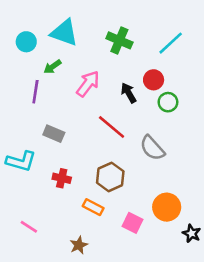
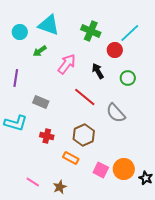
red circle: (154, 80) -> (115, 50), moved
purple line: (35, 92) -> (16, 78), moved
orange circle: (167, 207) -> (124, 169), moved
pink line: (29, 227) -> (33, 182), moved

